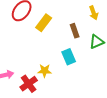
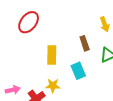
yellow rectangle: (44, 23) -> (52, 55), moved, turned -36

